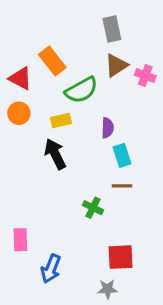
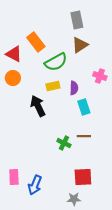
pink cross: (145, 76) -> (100, 76), moved
yellow rectangle: (61, 121) -> (53, 86), moved
brown line: (122, 186) -> (84, 136), moved
pink rectangle: (20, 240) -> (14, 177), moved

